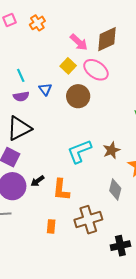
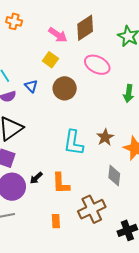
orange cross: (37, 23) -> (14, 21), turned -35
pink ellipse: (96, 70) -> (97, 65), moved
cyan L-shape: (79, 151) -> (74, 143), turned -52

